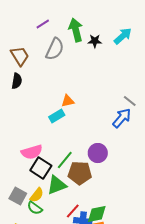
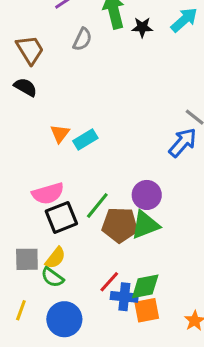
gray semicircle: (55, 49) -> (82, 39), size x0.7
black semicircle: (17, 81) -> (25, 87), turned -70
orange triangle: (68, 101) -> (60, 134), moved, turned -40
black square: (41, 168) -> (61, 217), turned 35
green triangle: (57, 185) -> (145, 225), moved
gray square: (18, 196) -> (27, 259), turned -30

